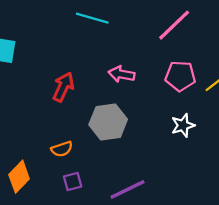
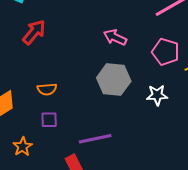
red arrow: (63, 87) -> (34, 32), moved
gray hexagon: (108, 122) -> (114, 80), moved

